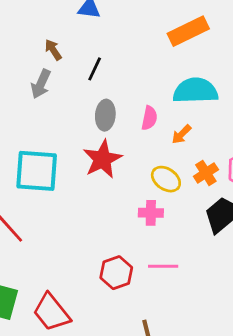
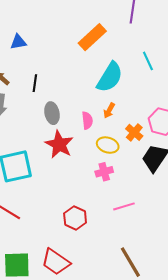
cyan semicircle: (195, 91) -> (110, 77), turned 140
pink semicircle: (149, 118) -> (87, 121), moved
red hexagon: (116, 273) -> (75, 218), moved

